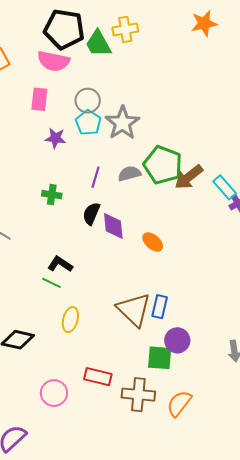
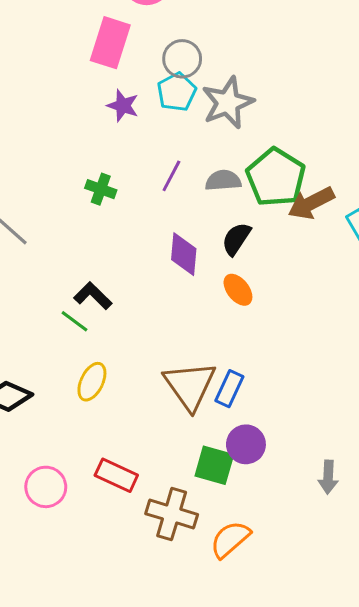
pink rectangle: (39, 99) -> (110, 43), size x1.4
black semicircle: (91, 214) -> (236, 239), moved

